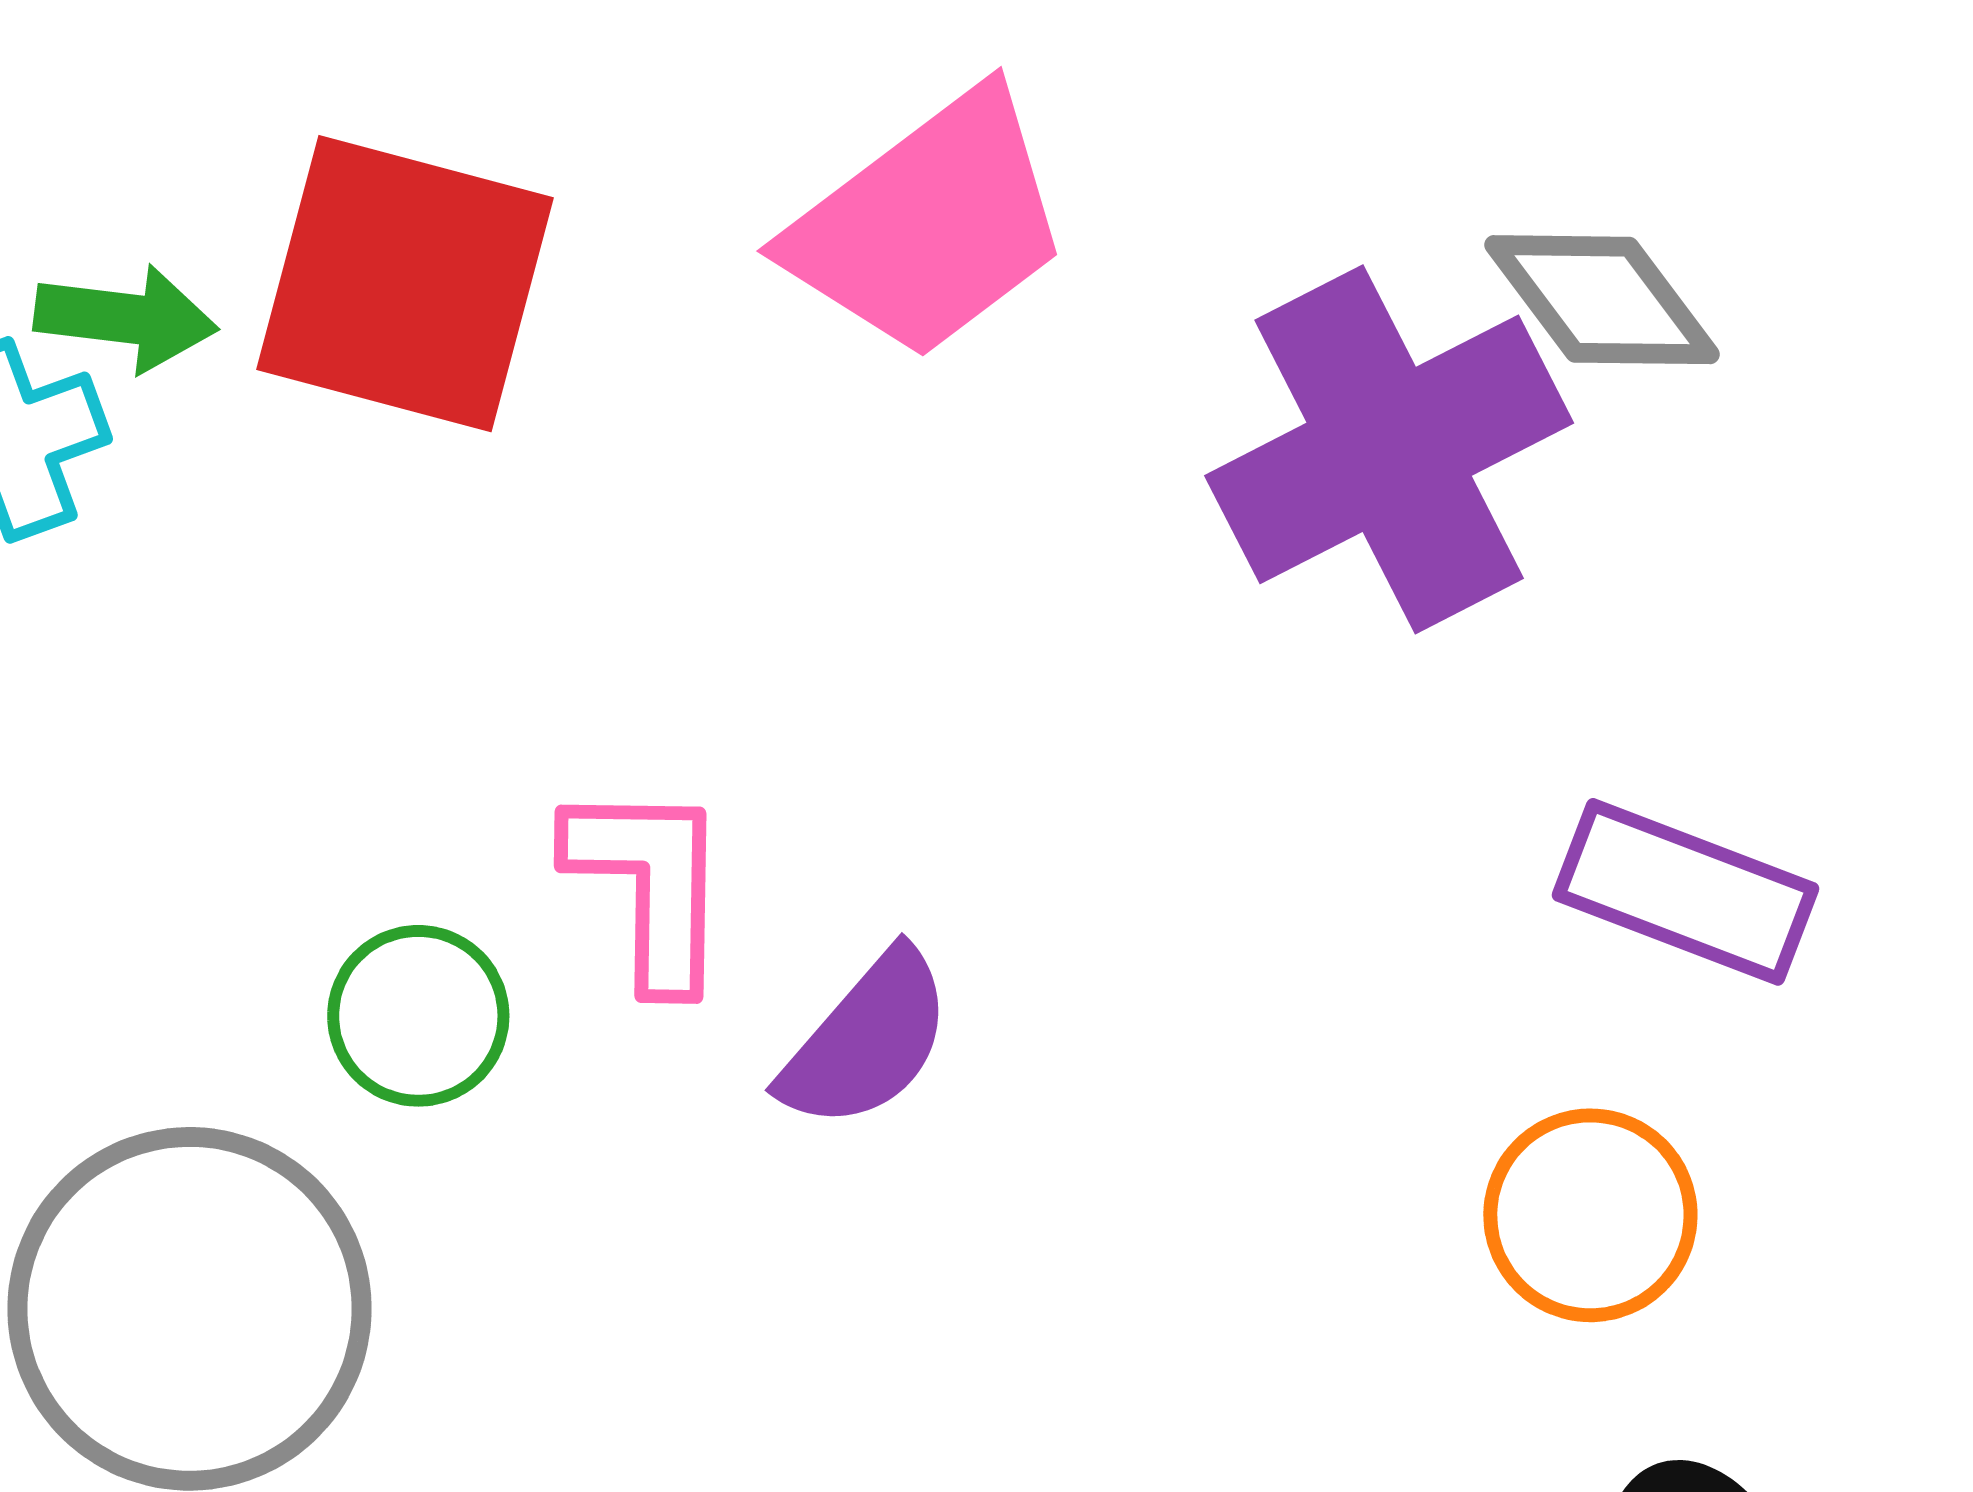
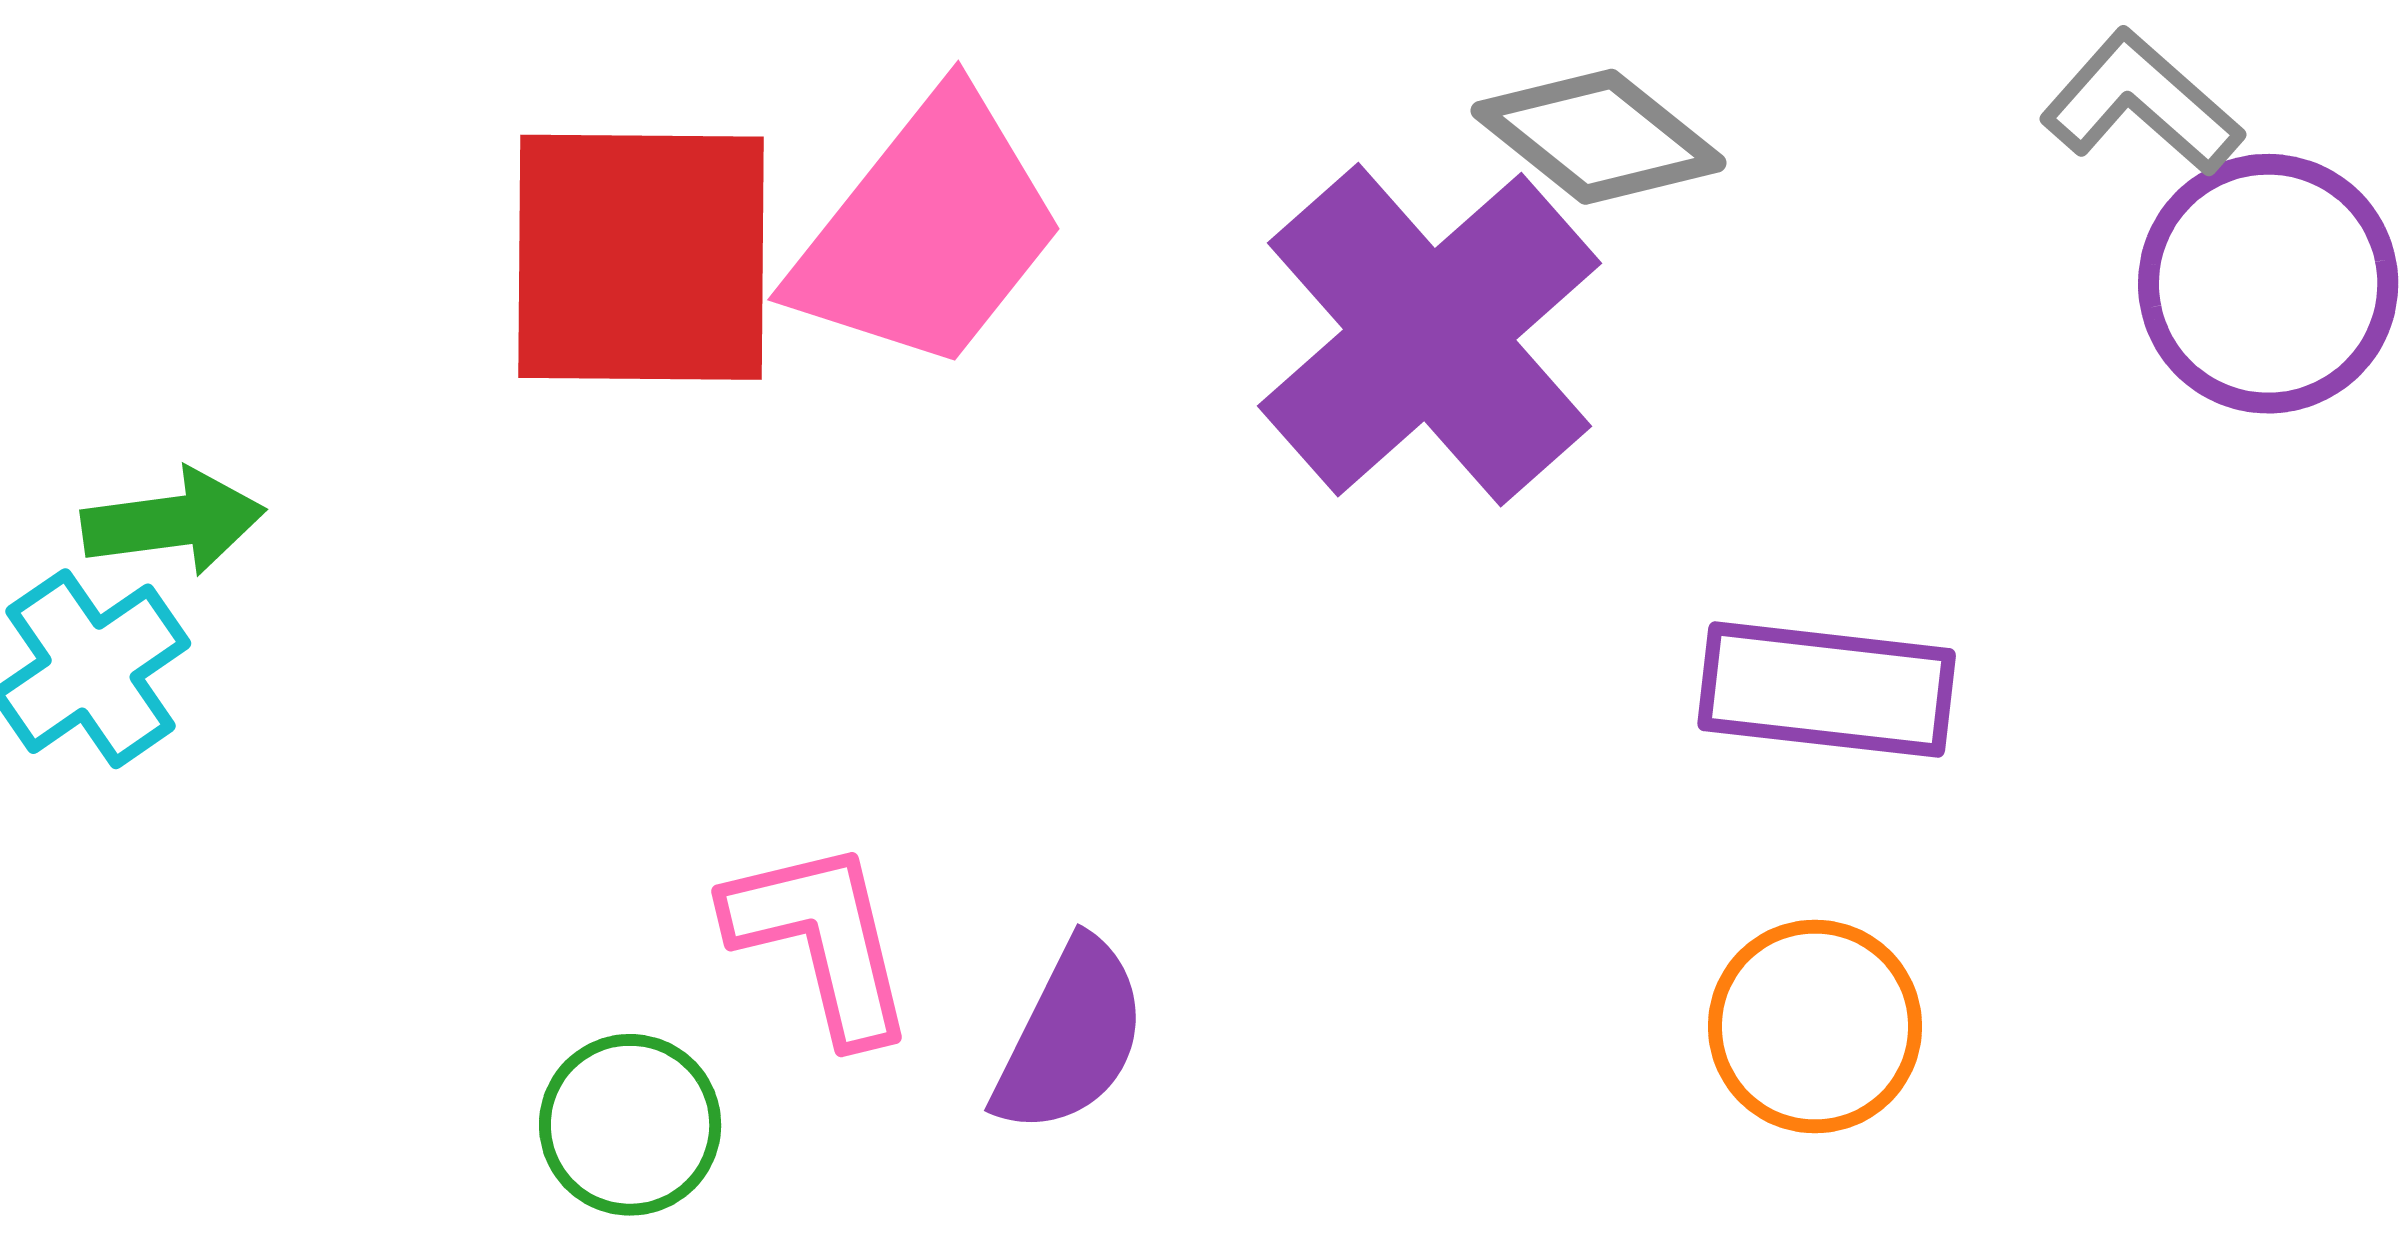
red square: (405, 284) -> (641, 257), moved

